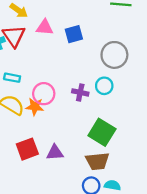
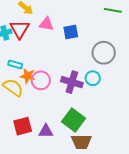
purple cross: (80, 92) -> (72, 82), size x1.5
orange star: (35, 107) -> (28, 76), moved
green square: (102, 132) -> (73, 120), moved

